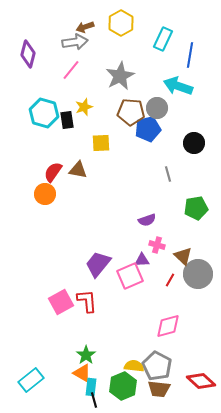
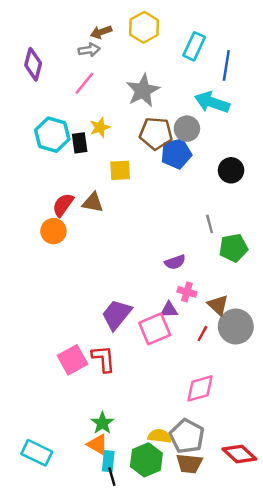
gray arrow: (75, 42) -> (89, 50), size x0.7
gray line: (168, 174) -> (210, 224), moved
cyan rectangle: (31, 380) -> (37, 453), turned 65

